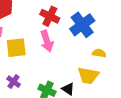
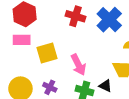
pink arrow: (47, 41) -> (78, 65), moved

